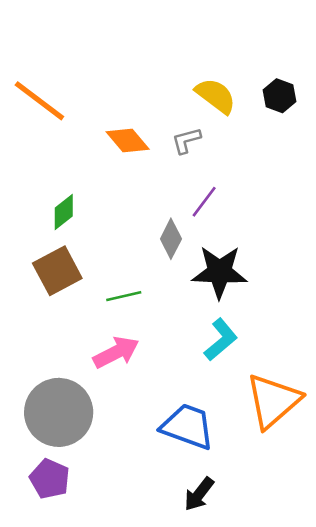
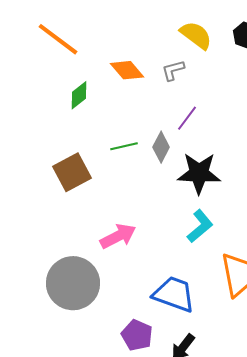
green diamond: (64, 212) -> (79, 95), moved
green line: (124, 296) -> (124, 146), moved
purple pentagon: (50, 479) -> (137, 335), moved

